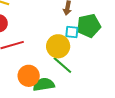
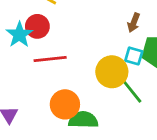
green line: (62, 65) -> (131, 90), moved

